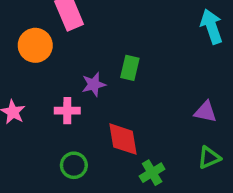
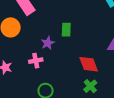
red diamond: (123, 139) -> (89, 64), moved

